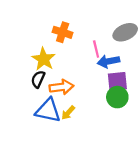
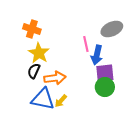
orange cross: (63, 32) -> (32, 29), moved
blue arrow: (108, 61) -> (97, 55), turned -66

